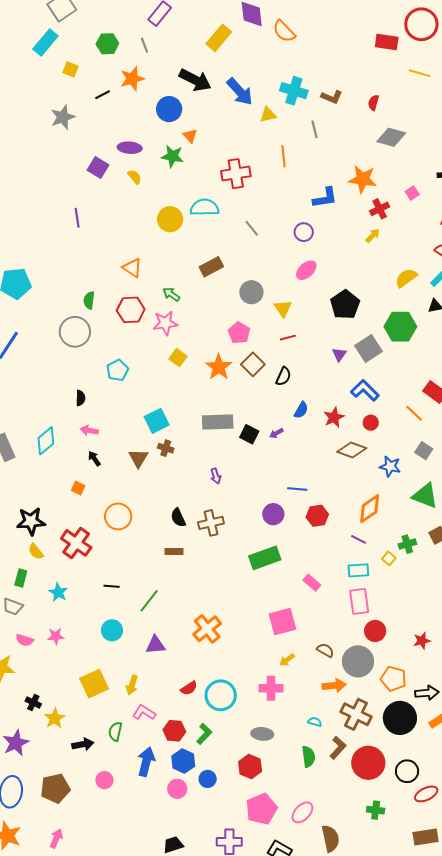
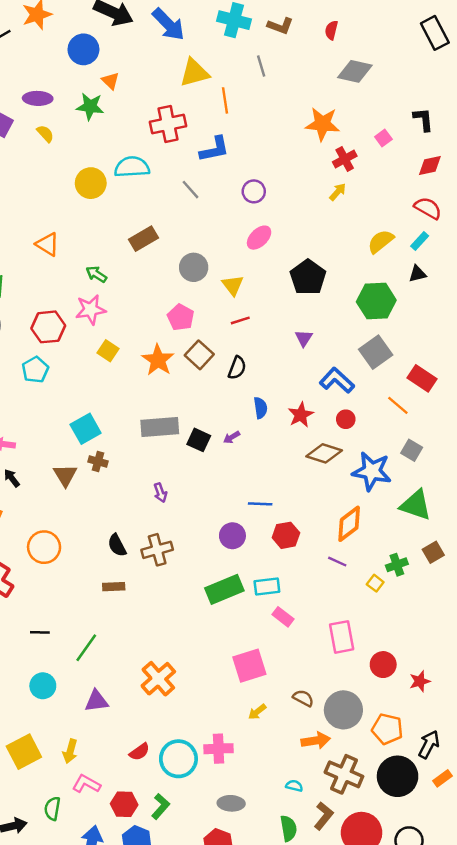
yellow triangle: (268, 115) -> (194, 73), moved, size x1.5
blue L-shape: (325, 198) -> (214, 149), moved
red hexagon: (131, 310) -> (48, 327), moved
gray square: (368, 349) -> (376, 352), moved
blue semicircle: (301, 410) -> (261, 408), turned -36
blue star: (390, 466) -> (372, 471), size x1.5
cyan rectangle: (358, 570) -> (267, 587), moved
red circle: (375, 631) -> (383, 665), moved
pink cross: (271, 688) -> (218, 749), moved
black arrow: (427, 693) -> (429, 744), turned -55

